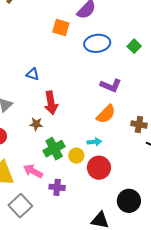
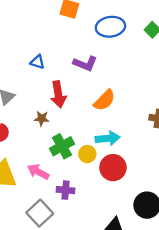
purple L-shape: (111, 85) -> (85, 63), moved
orange semicircle: (106, 114) -> (104, 100), moved
cyan arrow: (94, 142) -> (108, 138), size x1.5
gray square: (20, 206) -> (40, 213), moved

